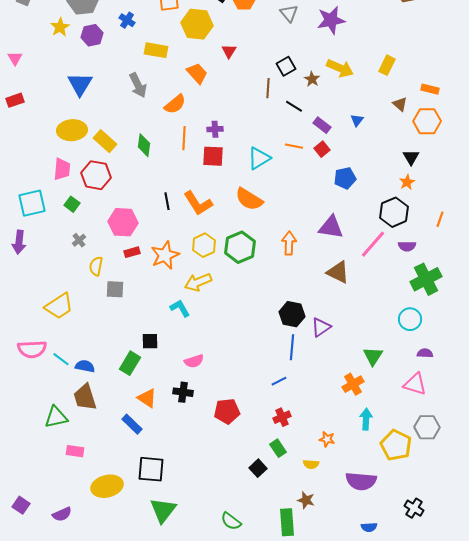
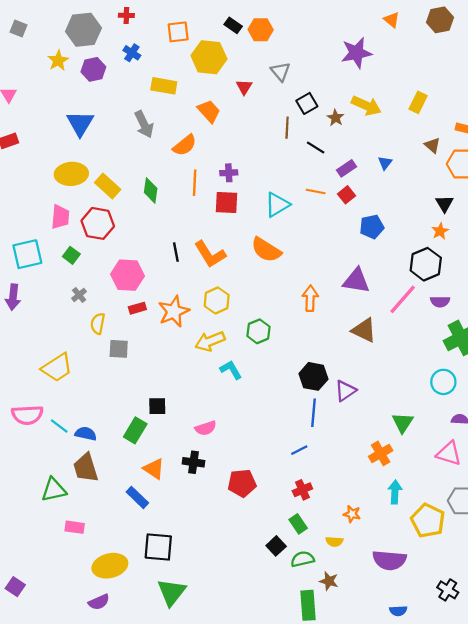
gray triangle: (289, 13) -> (280, 72), moved
purple rectangle: (322, 125) -> (346, 168), turned -72
green hexagon: (240, 247) -> (258, 331), moved, size x0.7
cyan L-shape: (180, 308) -> (231, 370), moved
purple semicircle: (62, 514) -> (99, 602), moved
green semicircle: (231, 521) -> (302, 559), moved, turned 130

